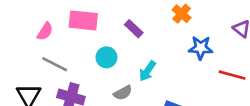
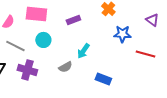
purple rectangle: (134, 29) -> (73, 20), turned -64
cyan circle: (106, 57) -> (43, 40), moved

